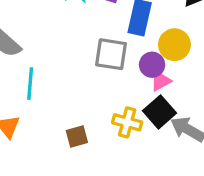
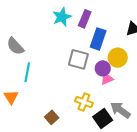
black square: (160, 112) -> (103, 119), moved
brown square: (77, 136) -> (52, 117), moved, turned -32

